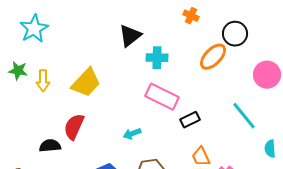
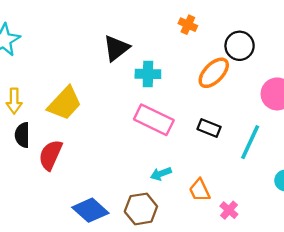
cyan line: (244, 116) -> (250, 142), turned 64
black rectangle: (190, 120) -> (209, 128), moved, turned 48
cyan arrow: (132, 134) -> (161, 174), moved
black semicircle: (50, 146) -> (22, 135), moved, turned -85

